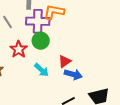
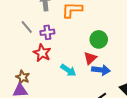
purple cross: (38, 21) -> (47, 32), moved, size x0.6
green circle: (41, 41) -> (99, 39), moved

